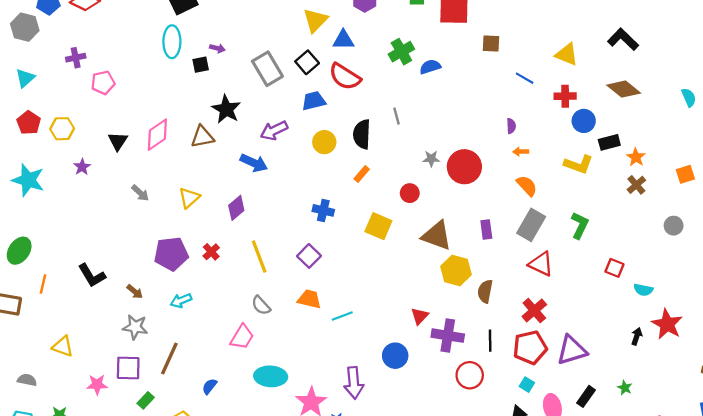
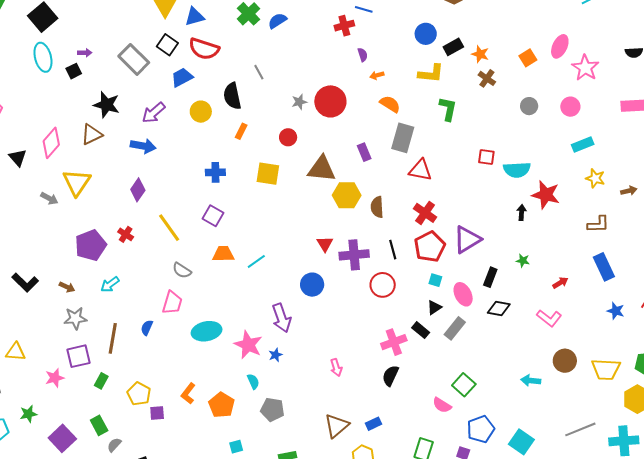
red cross: (565, 96) -> (344, 26), moved
yellow triangle: (189, 198) -> (77, 182), moved, size x1.4
green L-shape: (580, 225) -> (448, 109), moved
cyan semicircle: (643, 290) -> (517, 170), size x1.5
blue semicircle: (210, 386) -> (147, 328), moved

